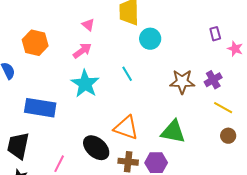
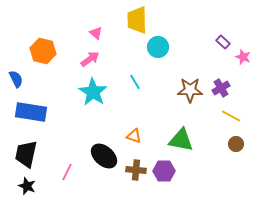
purple rectangle: (215, 34) -> (223, 42), turned -32
blue rectangle: (40, 108) -> (31, 112), moved
orange triangle: (126, 128) -> (134, 136), size x0.6

